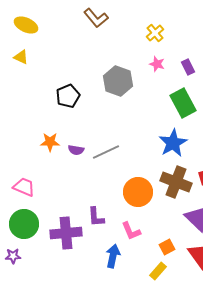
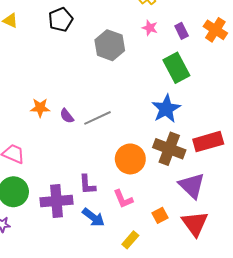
black pentagon: (68, 96) -> (61, 20), moved
purple semicircle: (76, 150) -> (67, 116), turned 42
blue arrow: (113, 256) -> (93, 217), moved, turned 115
yellow rectangle: (158, 271) -> (130, 240), moved

